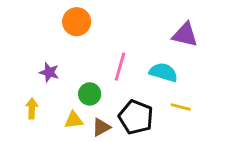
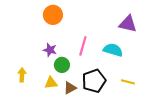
purple star: (49, 72) -> (50, 50), moved
yellow line: (181, 107) -> (128, 82), moved
black pentagon: (136, 117) -> (94, 81), turned 30

